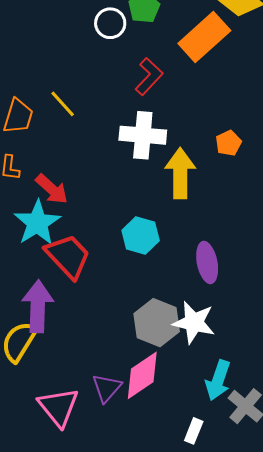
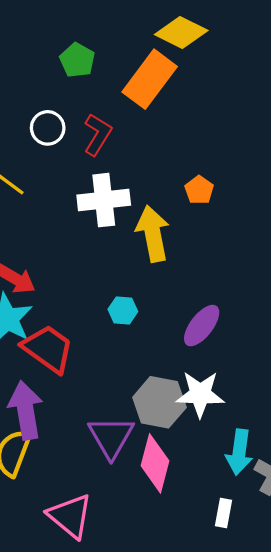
white circle: (110, 23) -> (48, 128), moved
cyan hexagon: (141, 235) -> (123, 310), size x0.7
purple ellipse: (207, 262) -> (202, 326), turned 60
pink diamond: (142, 375) -> (155, 463), turned -30
purple triangle: (107, 388) -> (111, 437), moved, size x1.4

